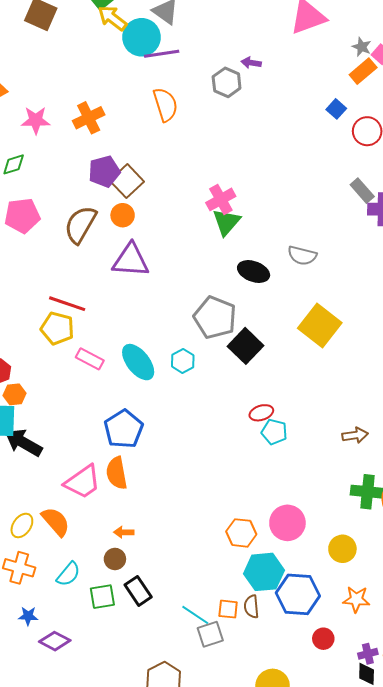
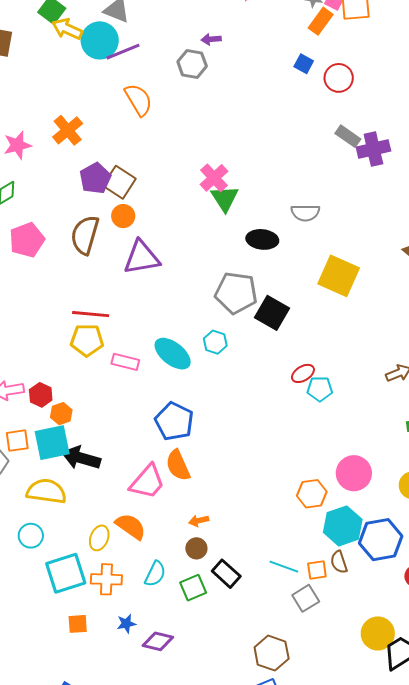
cyan line: (195, 615) -> (284, 567), moved

